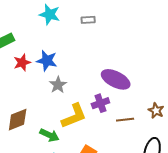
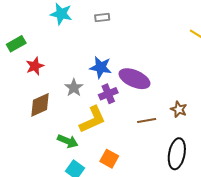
blue star: (47, 61) -> (101, 67), moved
purple cross: (100, 103) -> (108, 94), moved
brown diamond: (18, 120) -> (40, 105), moved

